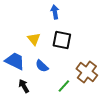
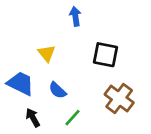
black square: (62, 40) -> (105, 55), moved
green line: (64, 86) -> (73, 118), moved

